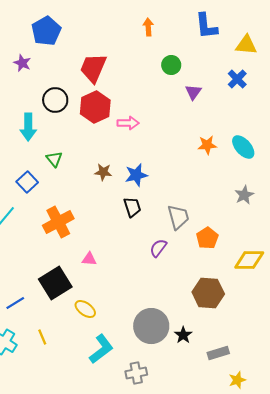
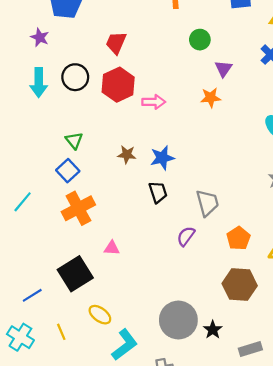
red trapezoid: (93, 68) -> (116, 43), size x0.7
cyan arrow: (28, 127) -> (39, 83), moved
orange star: (207, 145) -> (211, 98), moved
blue square: (27, 182) -> (68, 171), moved
orange pentagon: (207, 238) -> (239, 238), moved
yellow ellipse: (85, 309) -> (100, 315), moved

